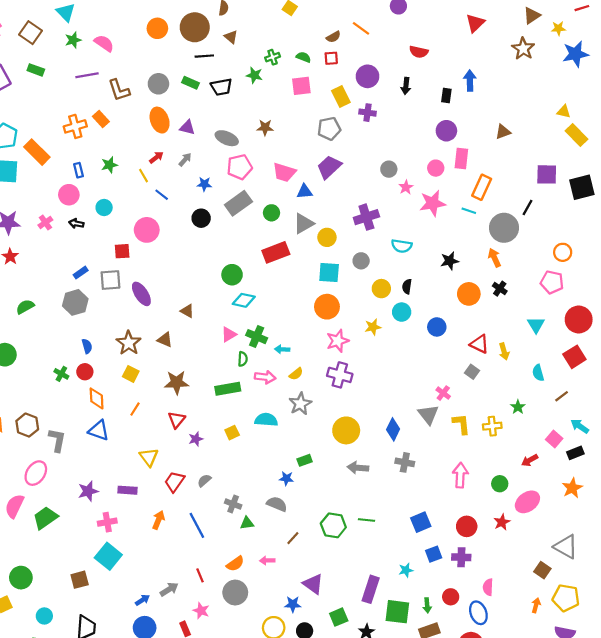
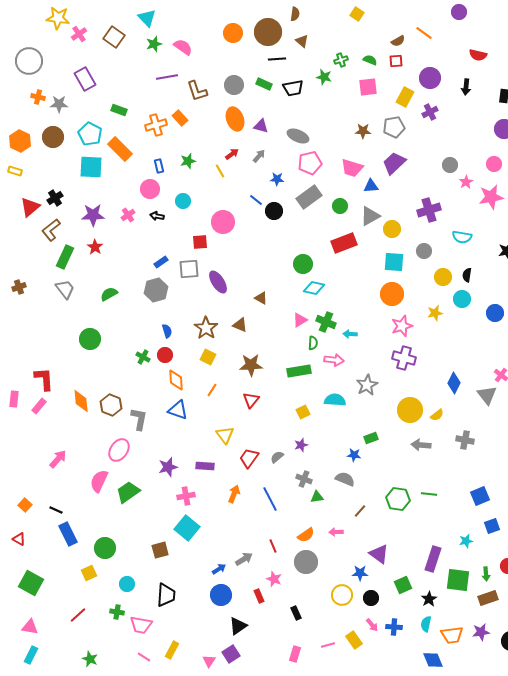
green rectangle: (36, 70) -> (119, 110), moved
yellow rectangle: (341, 97) -> (405, 97), turned 54
purple cross: (367, 113) -> (430, 112), turned -35
brown star: (265, 128) -> (363, 131), moved
blue line: (162, 195) -> (256, 200), moved
yellow semicircle: (296, 374) -> (437, 415), moved
blue diamond: (393, 429) -> (454, 383), moved
purple star: (196, 439) -> (301, 445), moved

